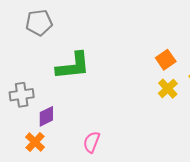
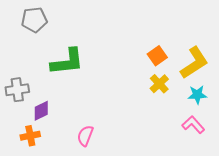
orange cross: (35, 142) -> (30, 136), turned 36

